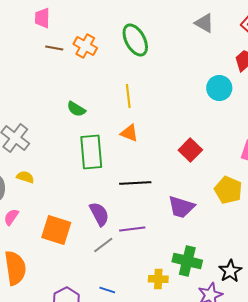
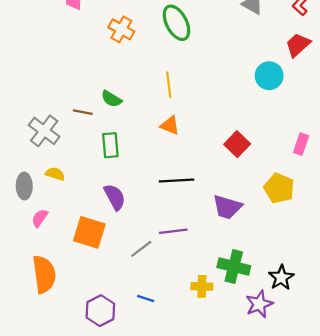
brown line: (54, 48) -> (83, 112), moved
green rectangle: (91, 152) -> (110, 145), moved, size x0.7
purple semicircle: (99, 214) -> (115, 197), moved

